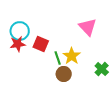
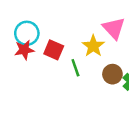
yellow star: (72, 56) -> (93, 46), moved
brown circle: (64, 74) -> (112, 74), moved

